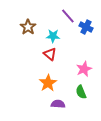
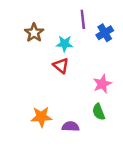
purple line: (68, 16) -> (83, 19), turned 35
blue cross: (86, 27) -> (105, 33), turned 32
orange star: (48, 83) -> (41, 117), moved, turned 30

